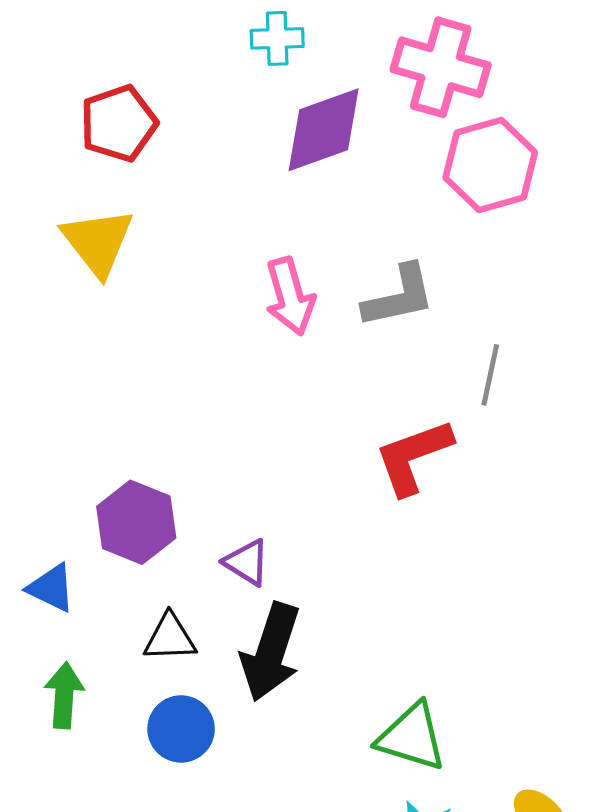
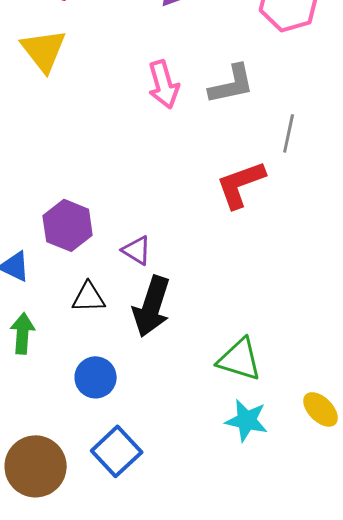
blue circle: (181, 729) -> (96, 377), moved

